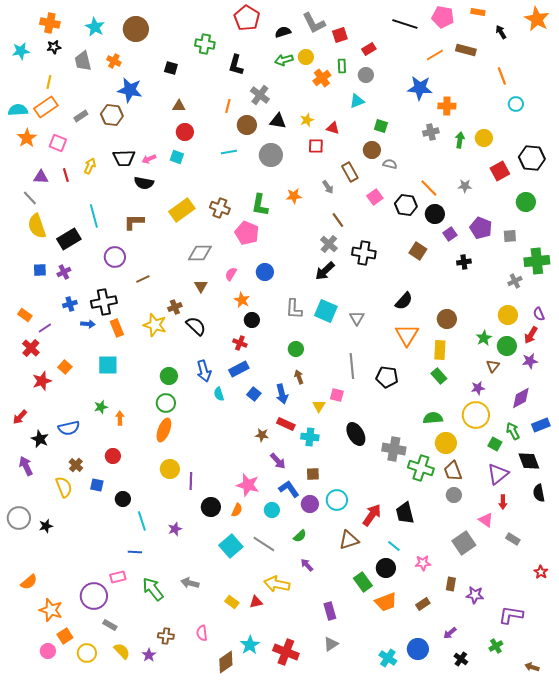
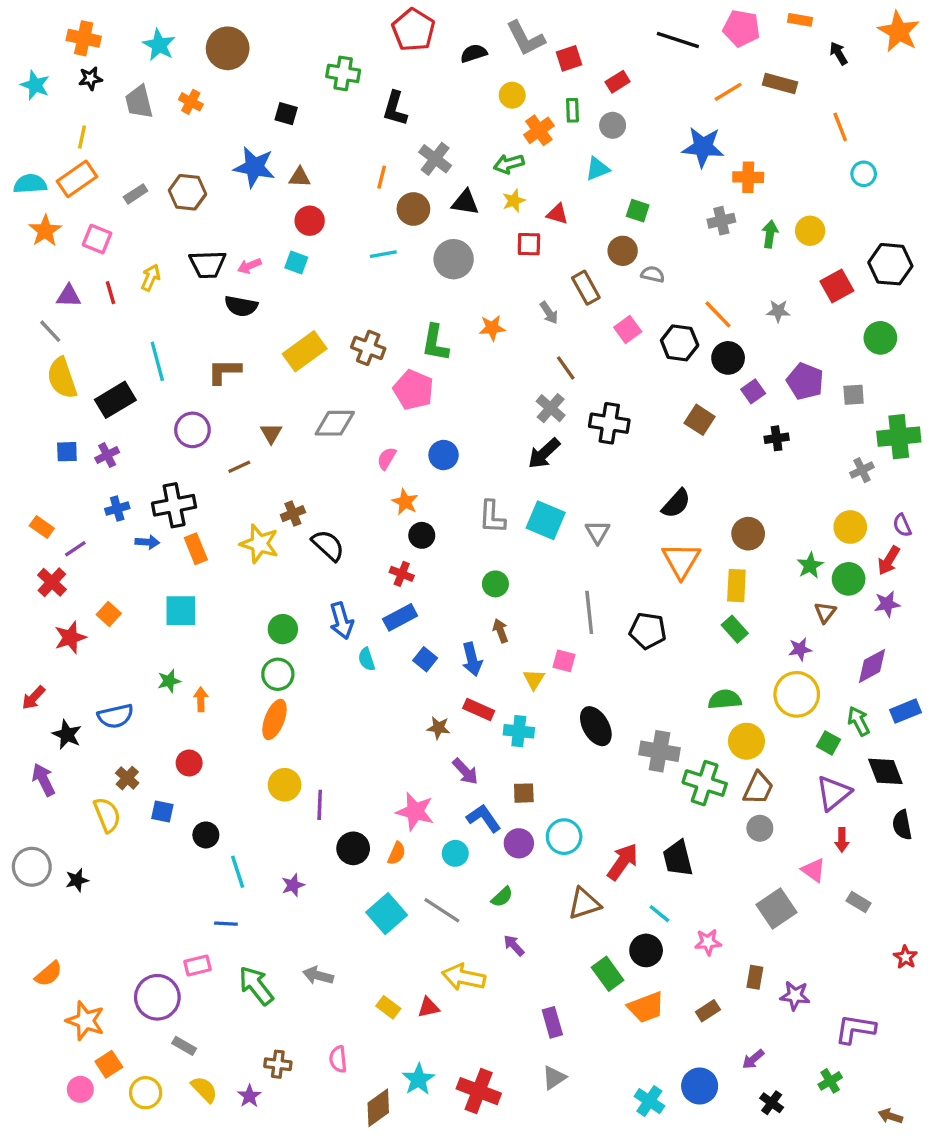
cyan star: (21, 51) -> (35, 85), turned 30
green arrow: (284, 60) -> (509, 164), moved
blue star: (130, 90) -> (254, 167), moved
brown triangle: (201, 286) -> (271, 433), moved
brown trapezoid: (453, 471) -> (758, 788), turned -135

